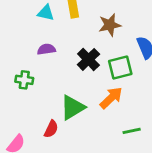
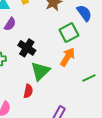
purple semicircle: (46, 49) -> (10, 24), moved, turned 144
black cross: (88, 59) -> (27, 48), moved

